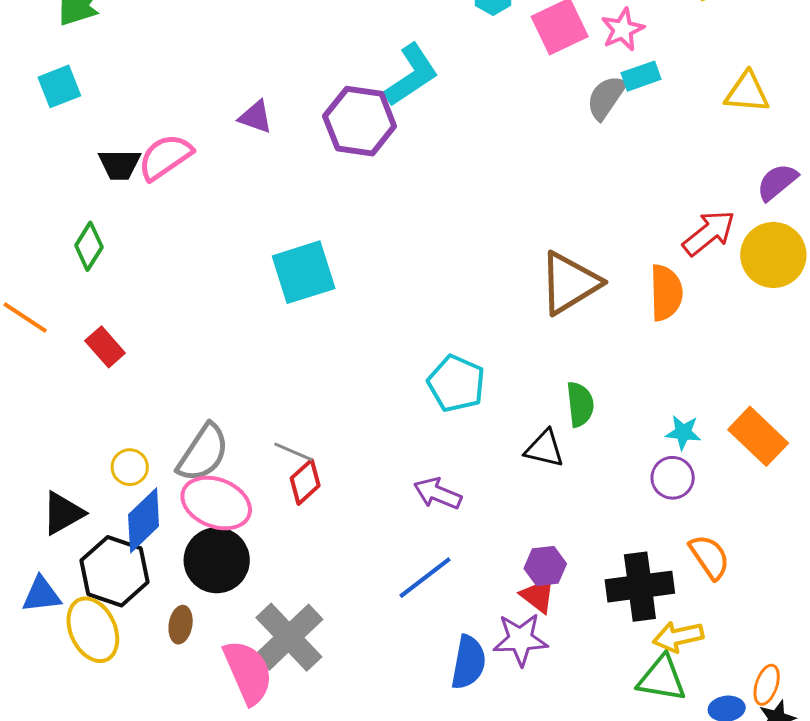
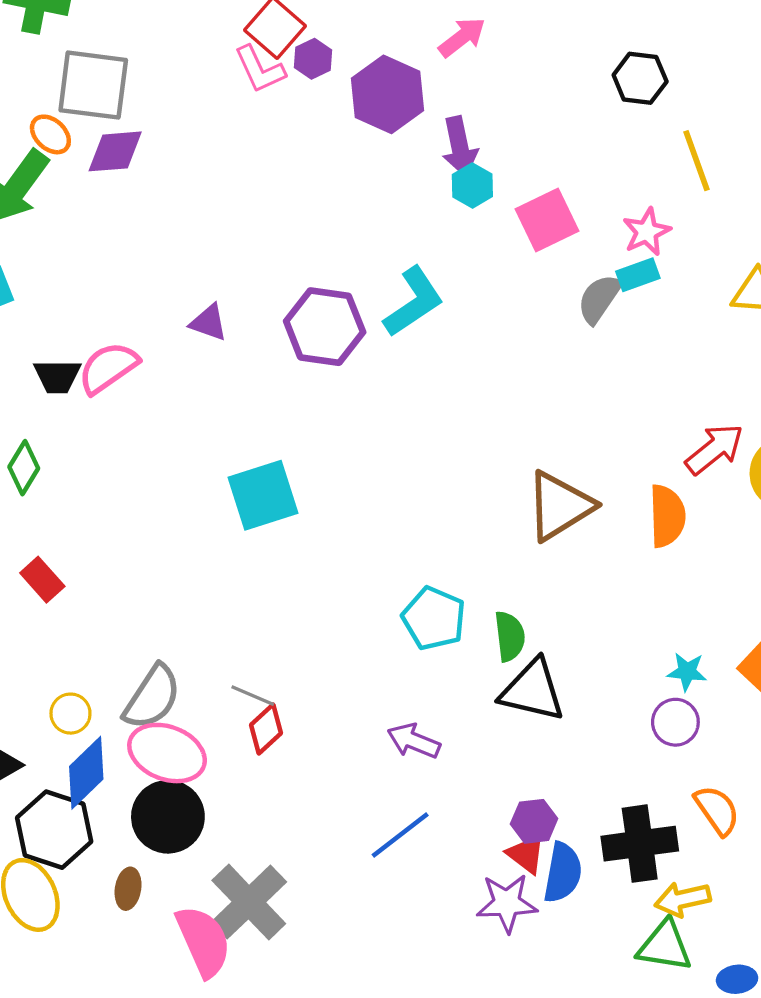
pink star: (623, 29) -> (647, 232), moved
cyan L-shape: (411, 75) -> (414, 302), moved
green semicircle: (580, 404) -> (510, 636), moved
black triangle: (544, 449) -> (533, 690), size x1.5
blue semicircle: (468, 662) -> (563, 873), moved

